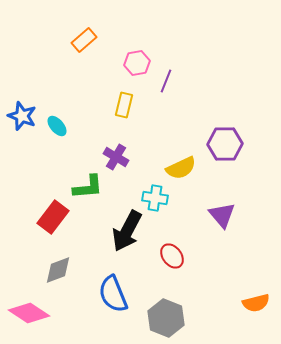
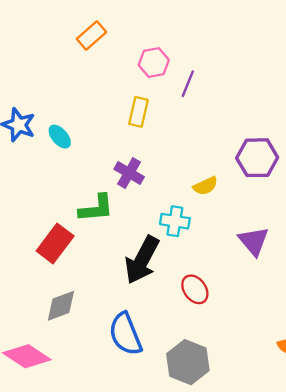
yellow semicircle: (181, 168) -> (205, 186), size x0.7

